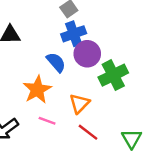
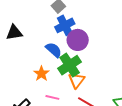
green cross: (113, 75) -> (70, 65), moved
orange star: (37, 90) -> (41, 74), size x0.7

